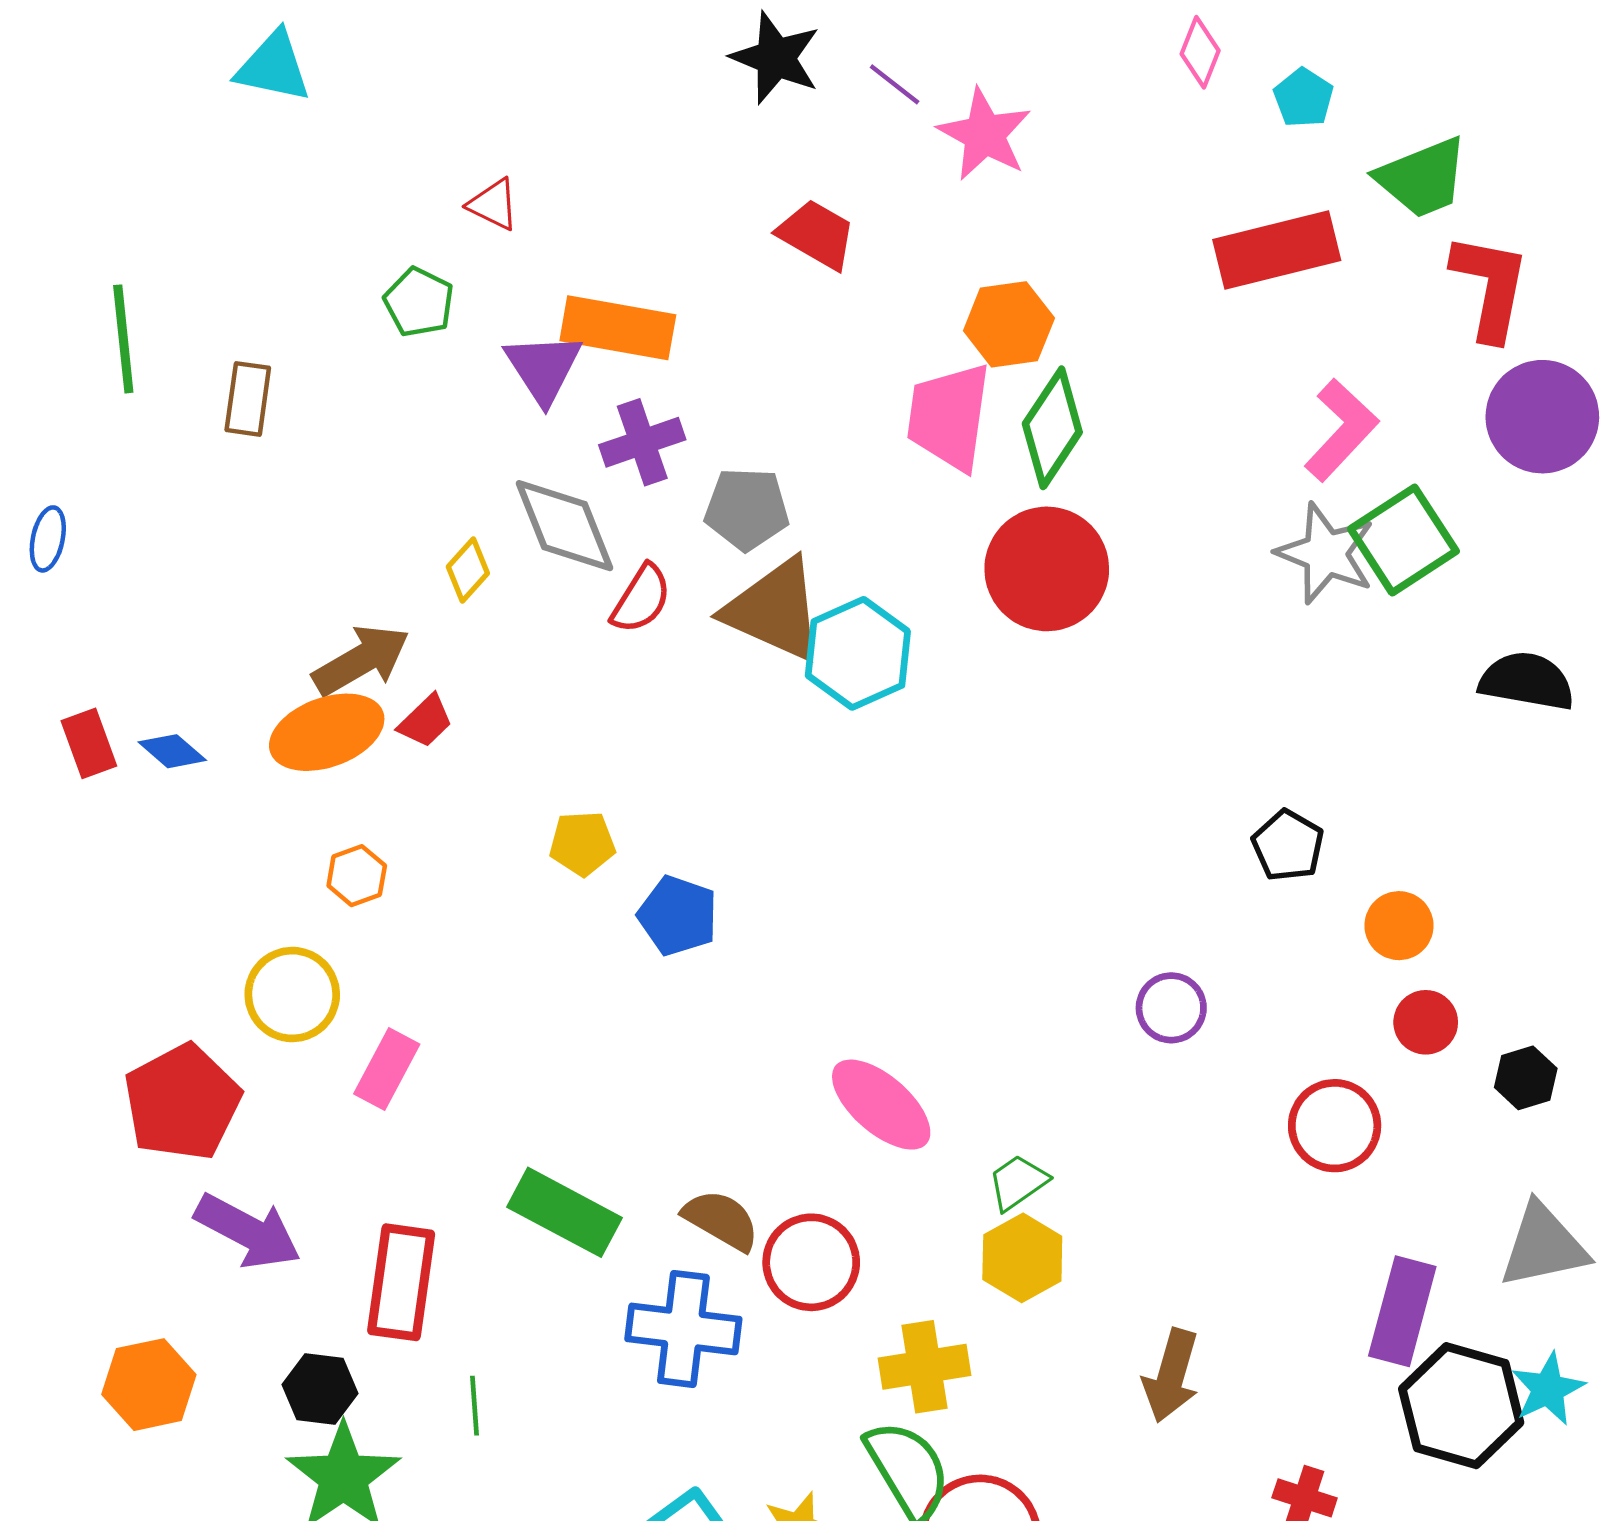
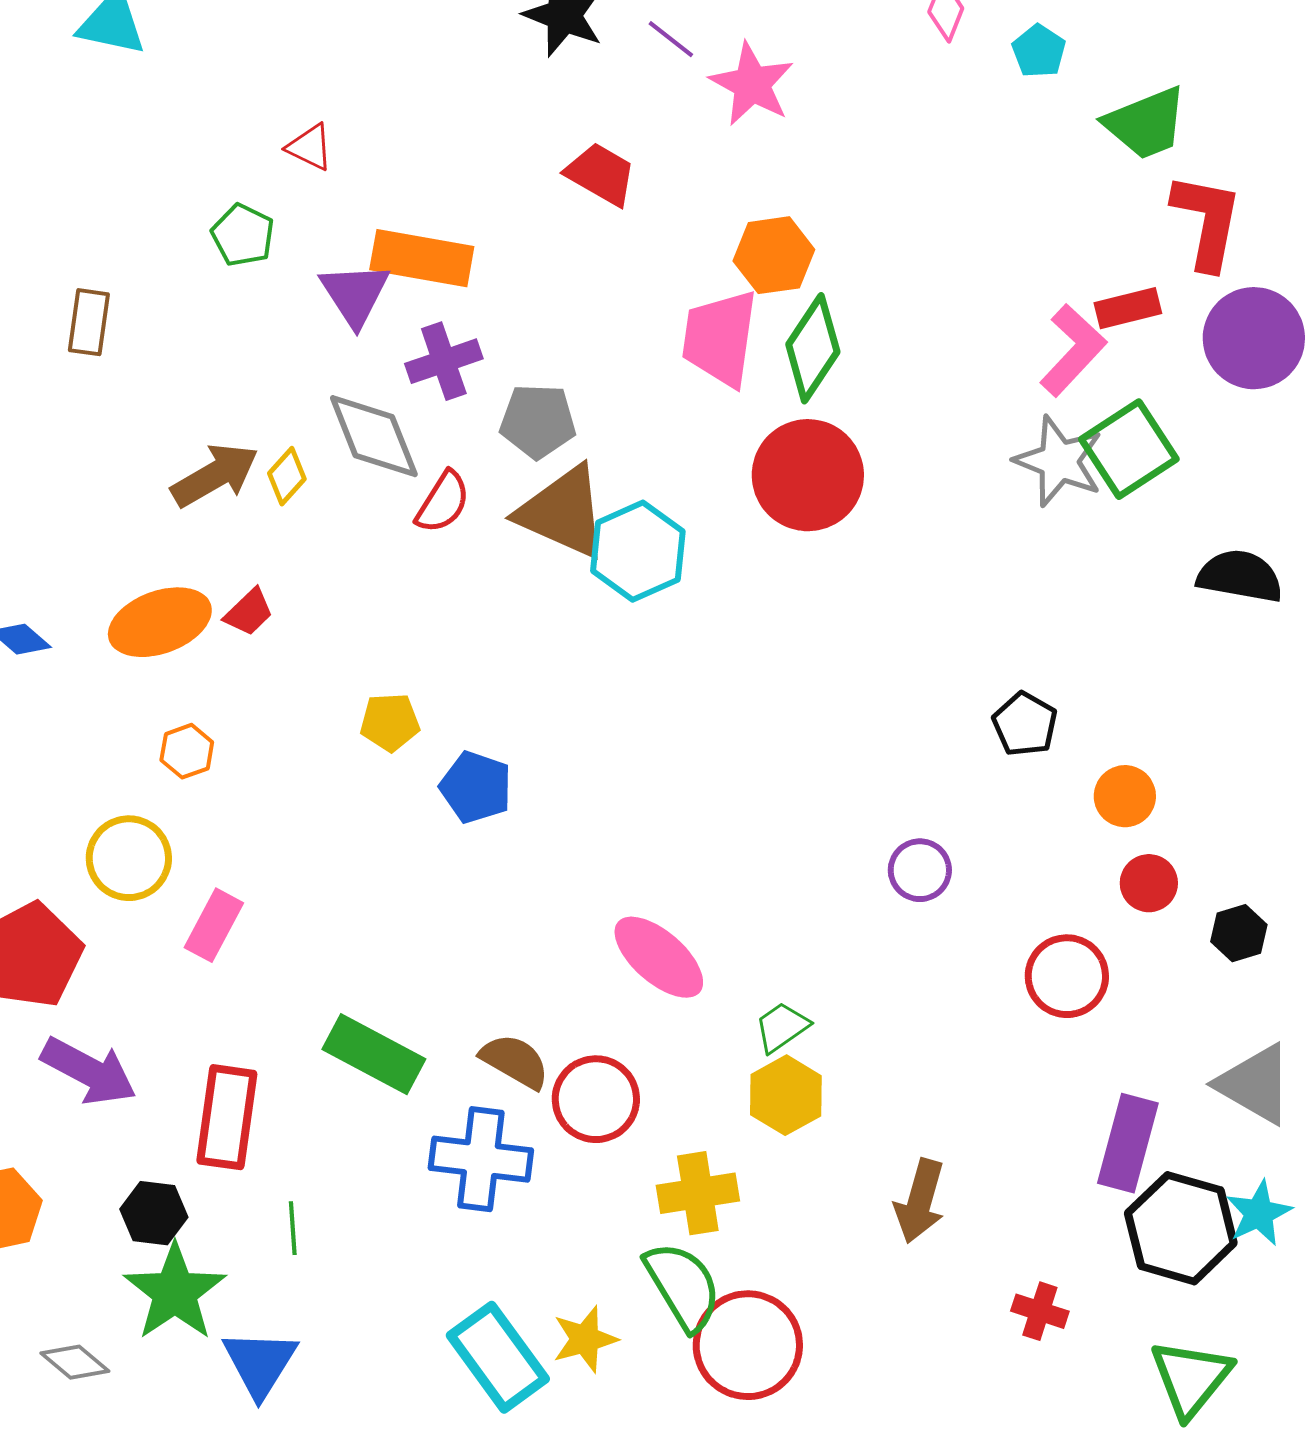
red rectangle: (1277, 250) -> (1128, 308), moved, size x0.6
brown arrow: (361, 660) -> (215, 475), moved
gray triangle: (1543, 1246) -> (1255, 1084), turned 42

